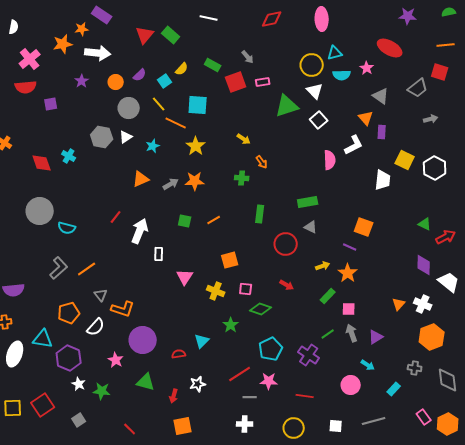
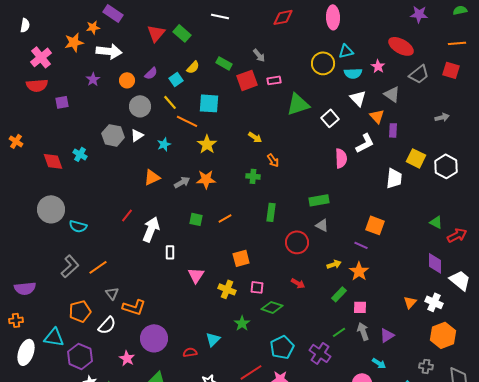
gray trapezoid: (418, 88) -> (419, 74), moved
white triangle: (315, 91) -> (358, 98), moved

